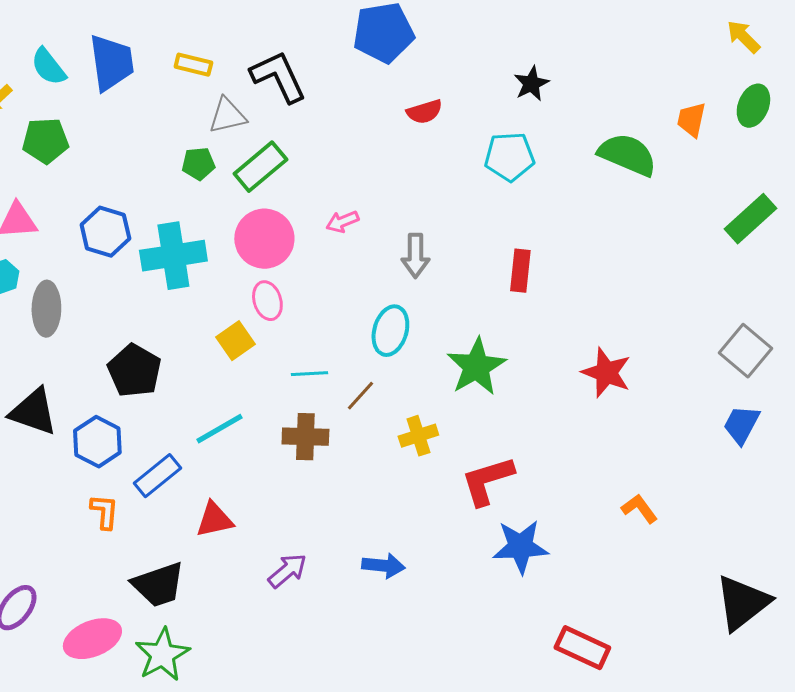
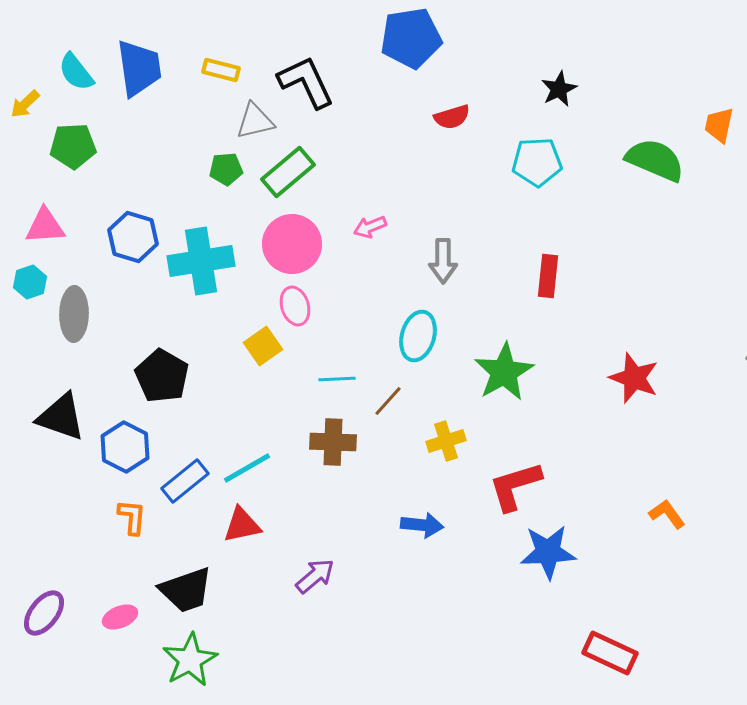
cyan line: (219, 429) -> (247, 468), moved
blue arrow: (383, 566) -> (422, 525), moved
pink ellipse: (92, 639) -> (120, 617), moved, size x0.6

